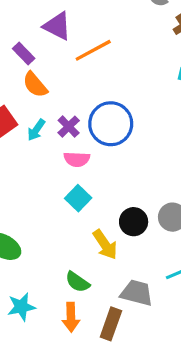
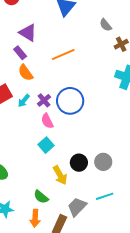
purple triangle: (57, 26) -> (28, 33), moved
pink semicircle: (77, 159) -> (47, 121), turned 56
gray trapezoid: (137, 293) -> (77, 207), turned -65

